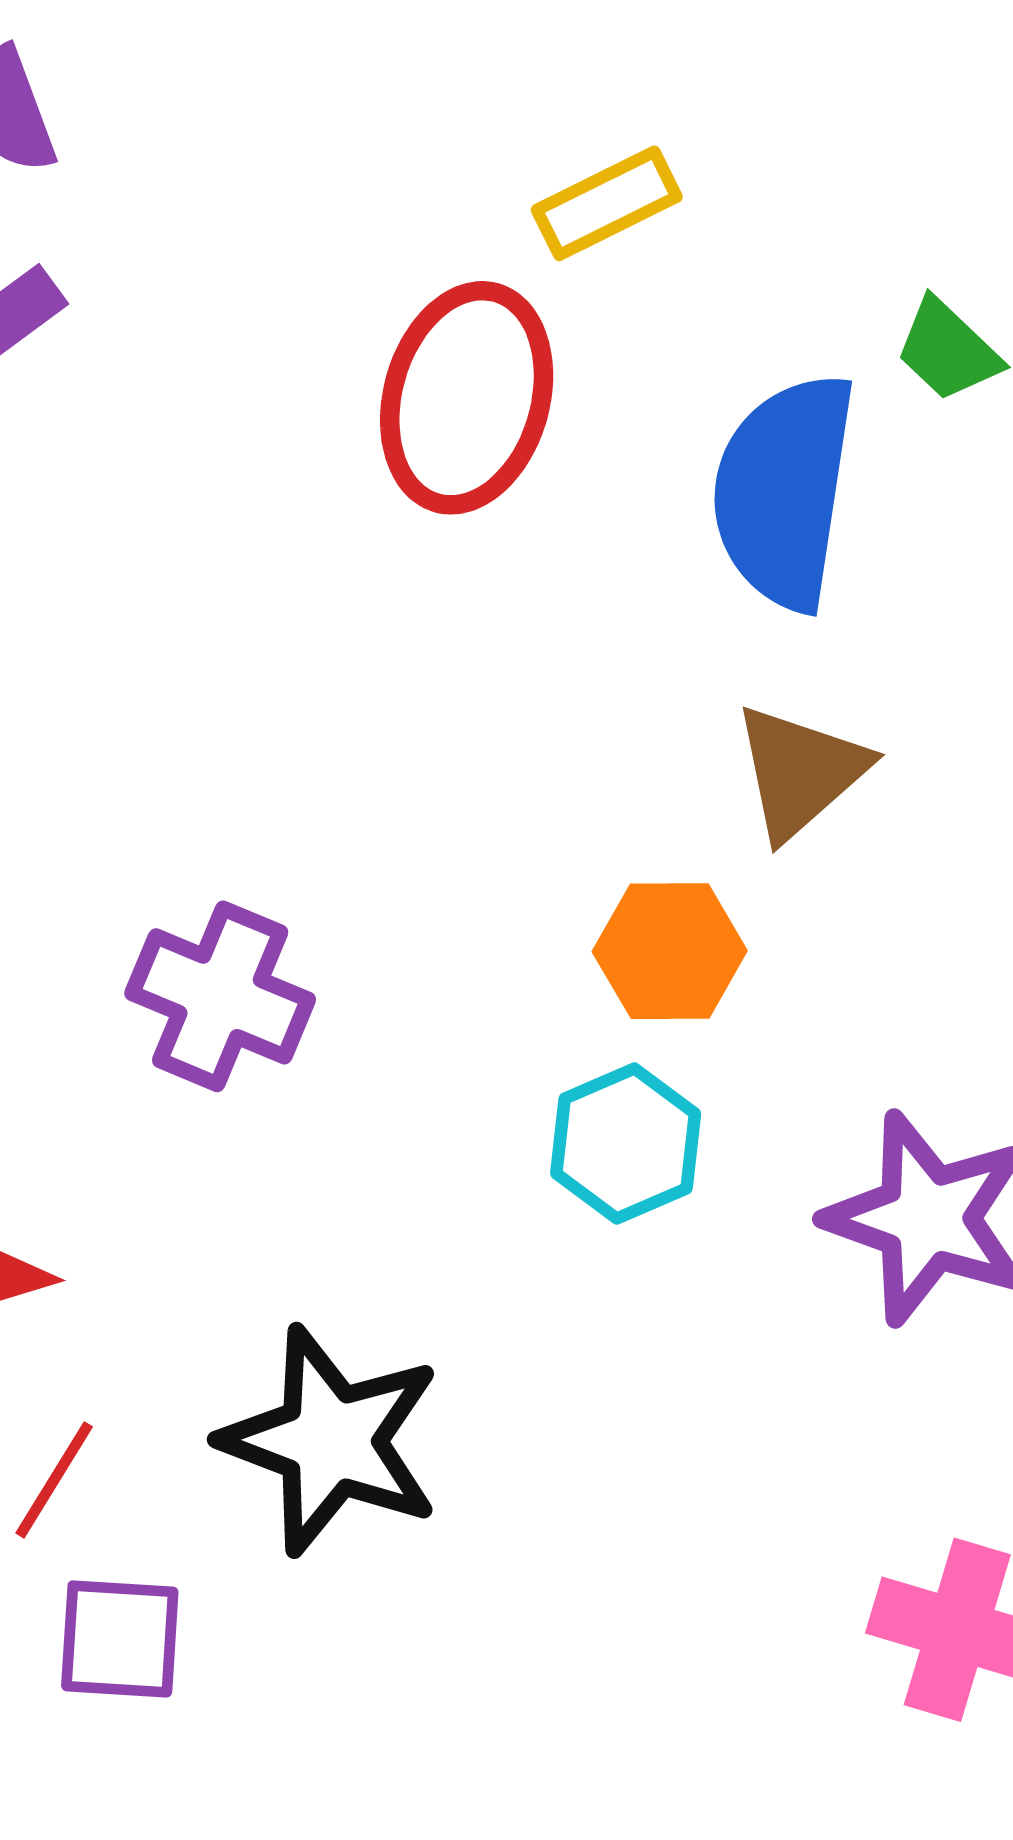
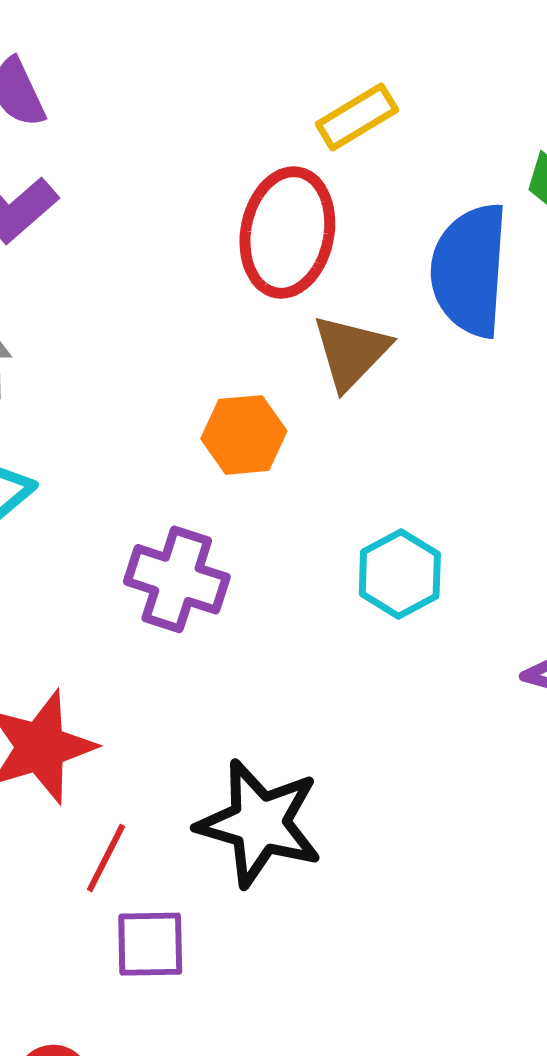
brown triangle: (800, 772) -> (351, 352), moved
orange hexagon: (670, 951) -> (244, 435), moved
cyan hexagon: (626, 1144) -> (400, 574), moved

